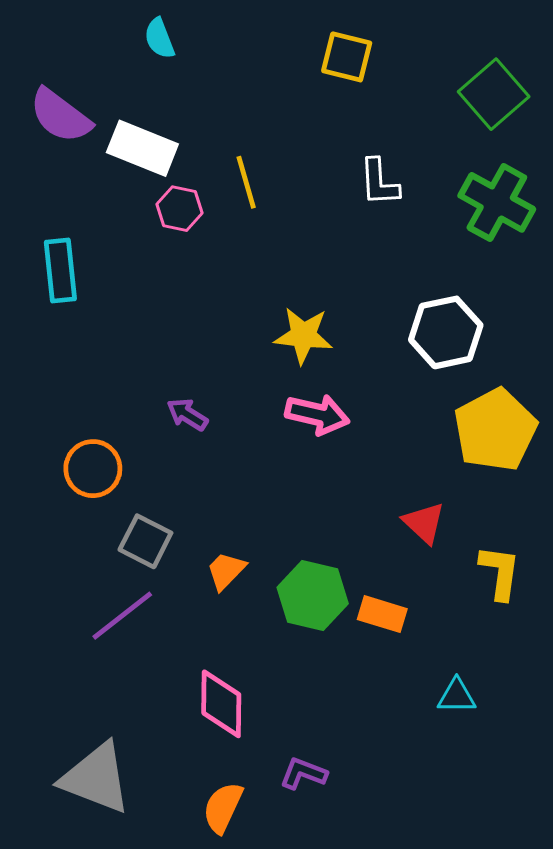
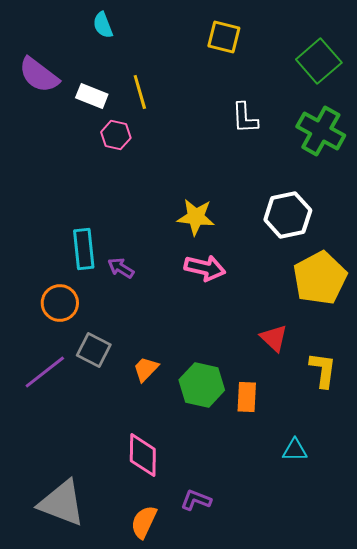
white rectangle: (142, 148) -> (92, 96), size x0.7
yellow line: (246, 182) -> (140, 92), moved
cyan rectangle: (60, 271) -> (84, 249), moved
orange rectangle: (382, 614) -> (247, 397), turned 76
purple line: (122, 616) -> (45, 372), moved

